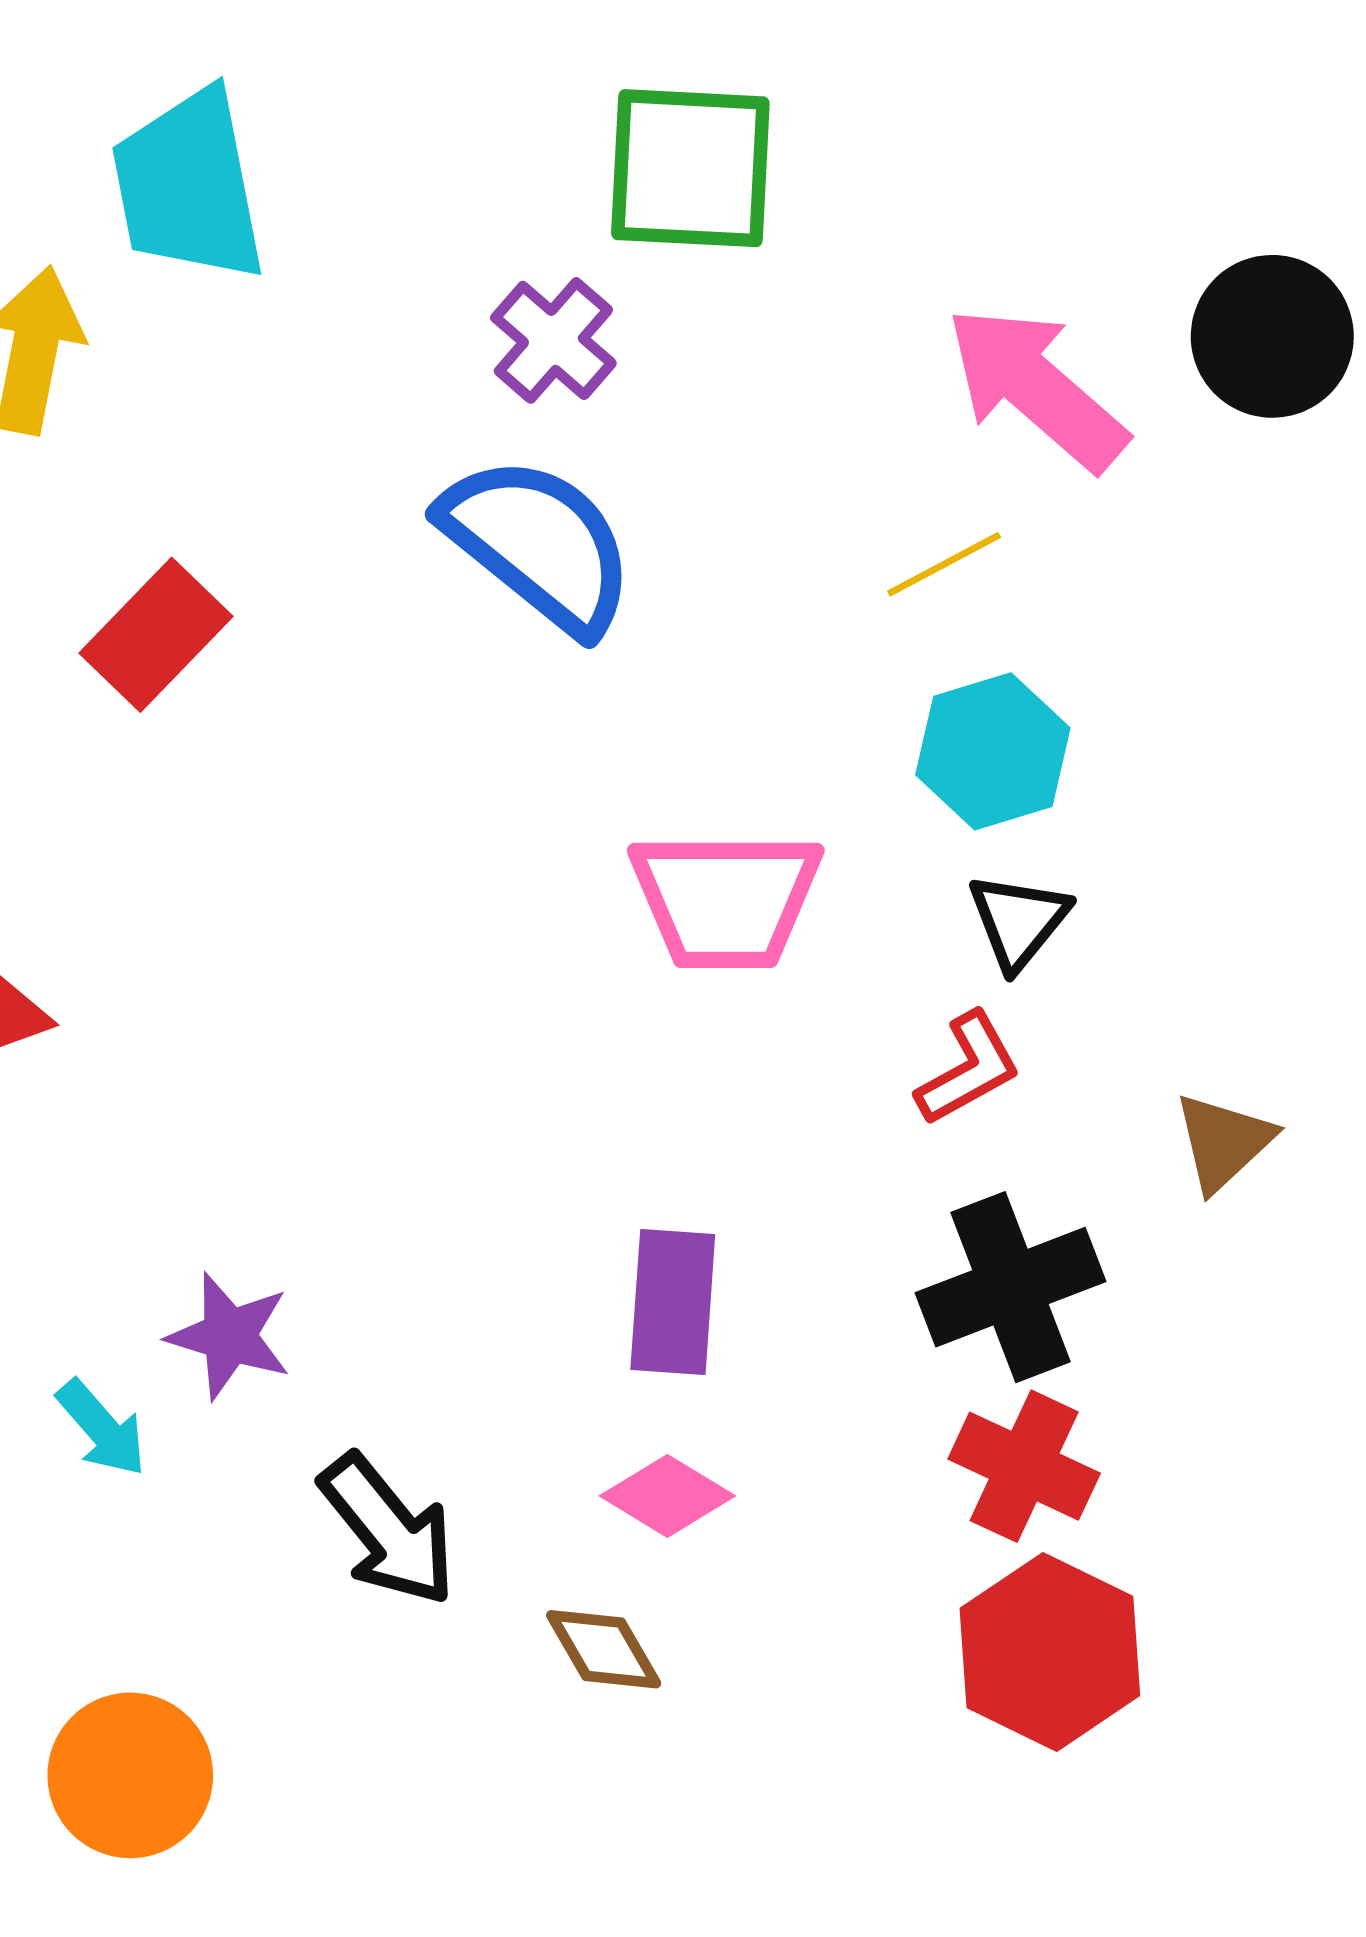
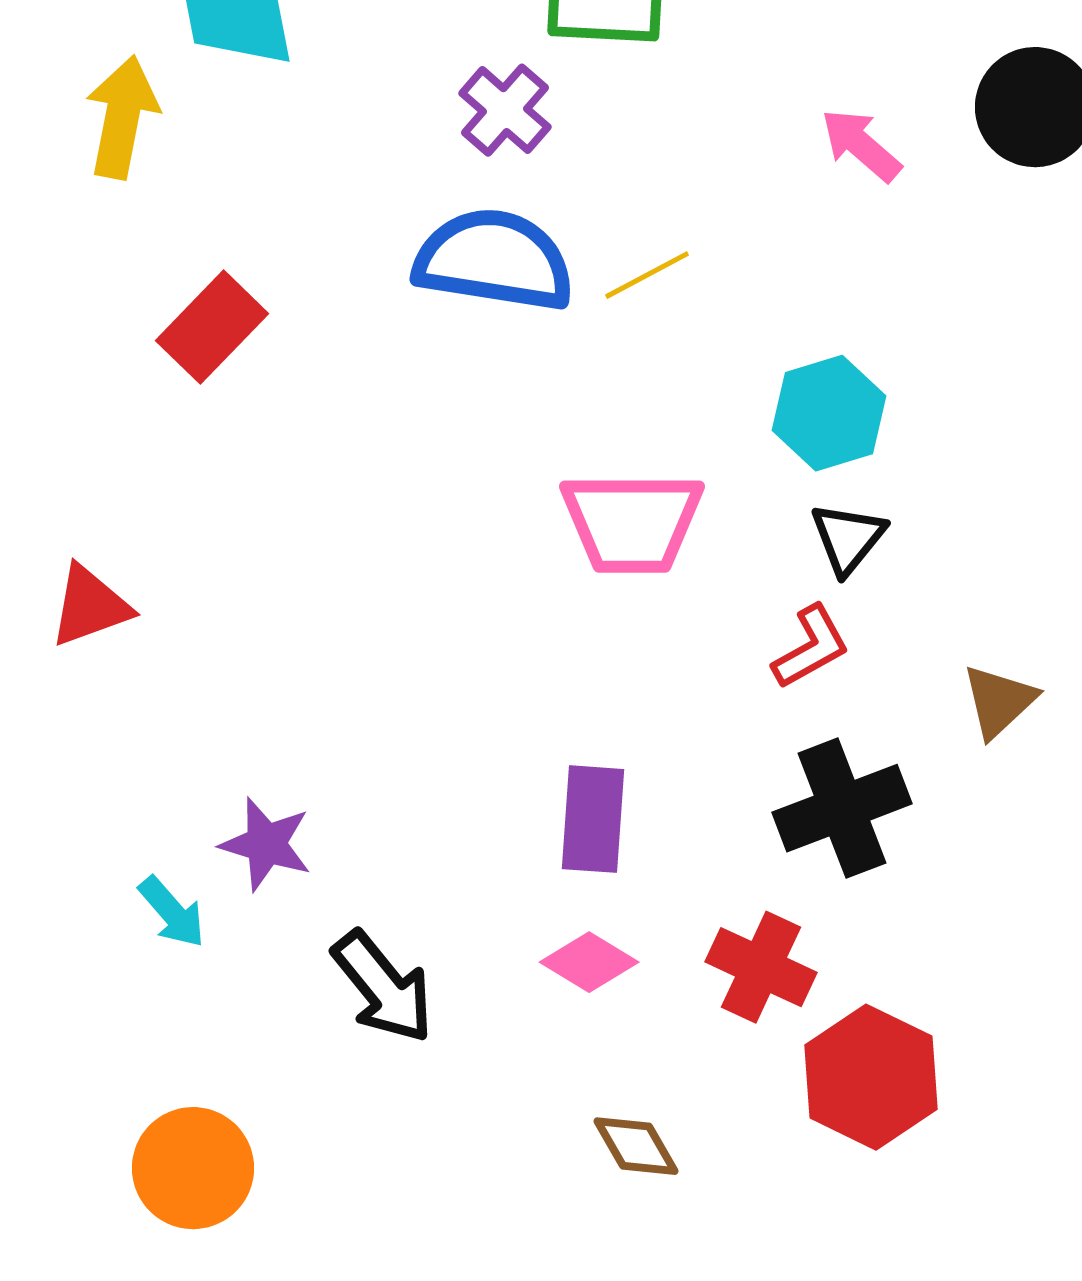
pink arrow: (1036, 388) -> (861, 145), size x0.6
blue semicircle: (539, 544) -> (494, 260), turned -30
yellow line: (944, 564) -> (647, 275), moved
red cross: (1024, 1466) -> (761, 967), moved
brown diamond: (604, 1649) -> (636, 1146), moved

